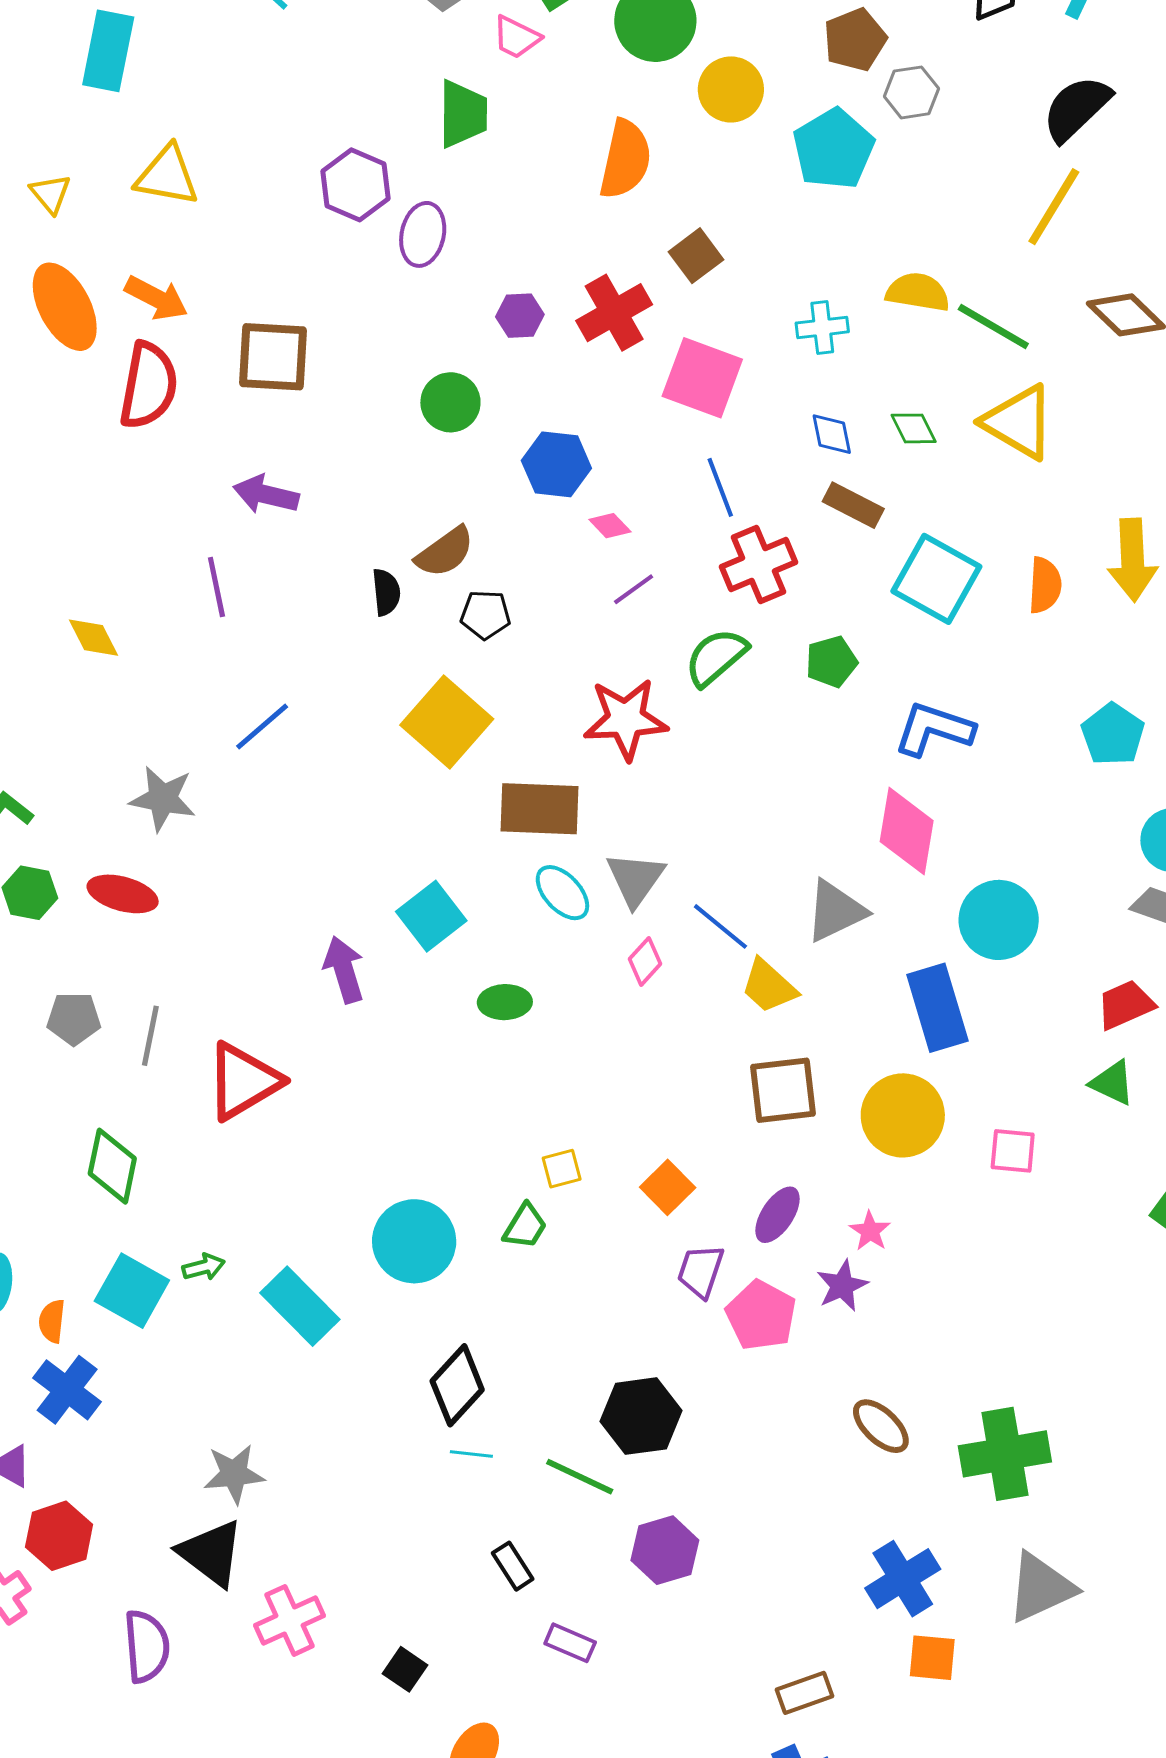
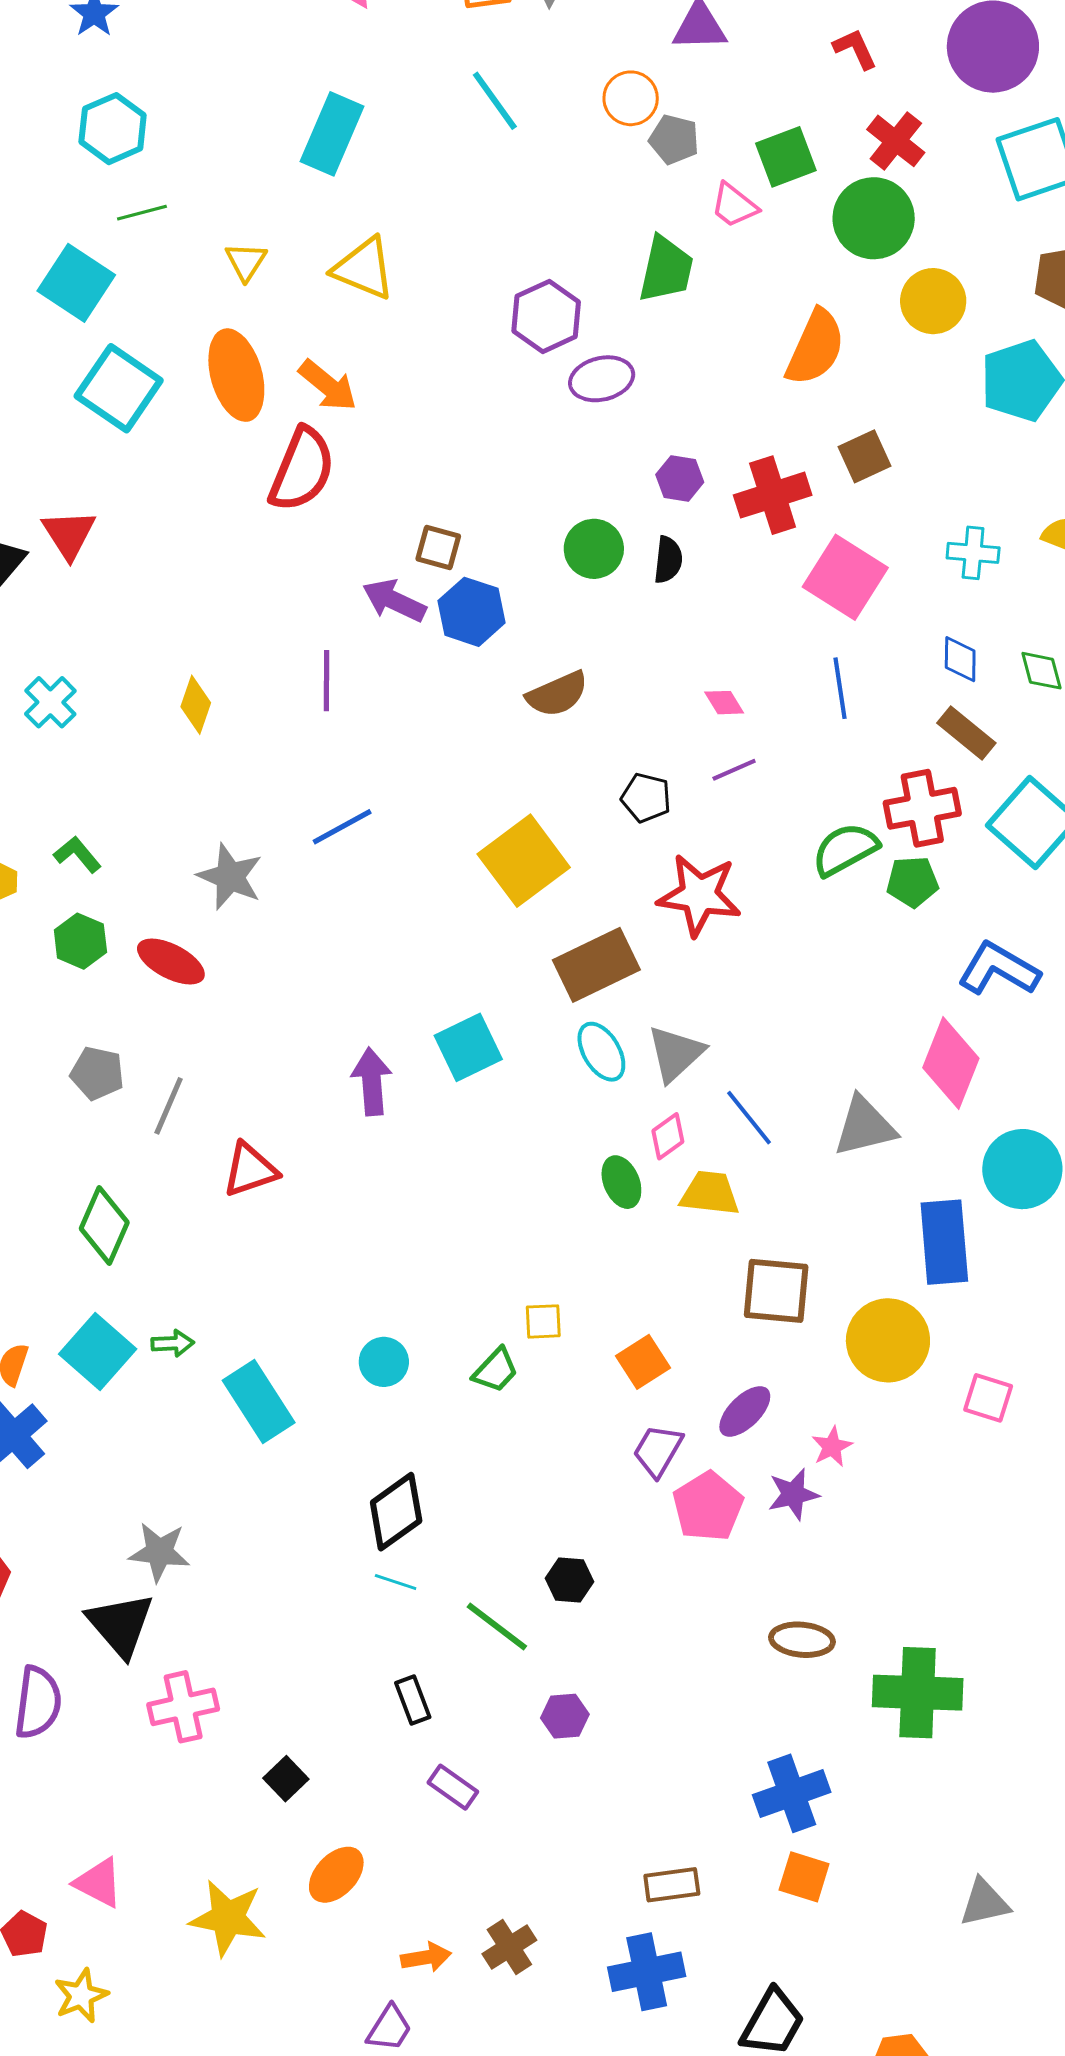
purple ellipse: (423, 234) -> (602, 379), turned 52
brown square: (273, 357) -> (438, 547), moved, size x0.6
blue hexagon: (556, 464) -> (472, 612), moved
red cross: (759, 565) -> (922, 808), moved
black semicircle: (386, 592) -> (668, 560), moved
black pentagon: (485, 615) -> (646, 798), moved
yellow diamond: (93, 638) -> (196, 705), turned 34
green semicircle: (716, 657) -> (845, 849), moved
brown rectangle: (540, 809) -> (596, 965), turned -40
yellow trapezoid: (769, 986) -> (710, 1193), moved, turned 132
green ellipse: (505, 1002) -> (621, 1182), moved, turned 57
red triangle: (243, 1081) -> (250, 1170), size x0.7
cyan circle: (414, 1241) -> (384, 1362), size x0.6
black hexagon: (641, 1416) -> (569, 1580), size x0.6
brown ellipse: (881, 1426) -> (802, 1640), turned -50
purple hexagon: (665, 1550) -> (565, 1716), size x0.7
gray triangle: (1041, 1588) -> (984, 1903), moved, size x0.7

